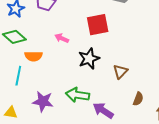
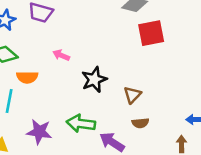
red square: (98, 25) -> (151, 33), moved
brown semicircle: (138, 99) -> (140, 123), moved, turned 64

